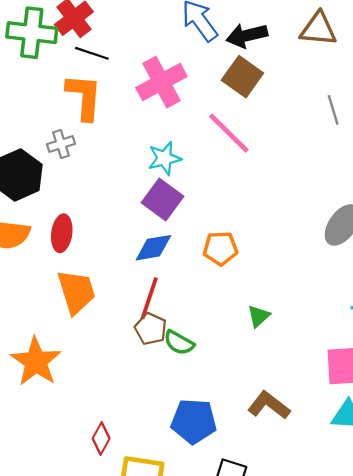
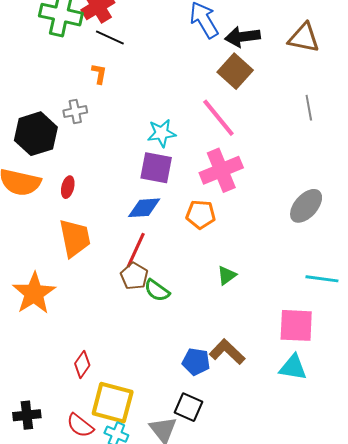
pink cross: (161, 82) -> (221, 170), moved
orange L-shape: (84, 97) -> (99, 74), size x0.5
purple square: (162, 199) -> (156, 168), turned -32
red ellipse: (62, 233) -> (68, 187), size x0.7
blue pentagon: (194, 421) -> (196, 362), moved, size x0.7

